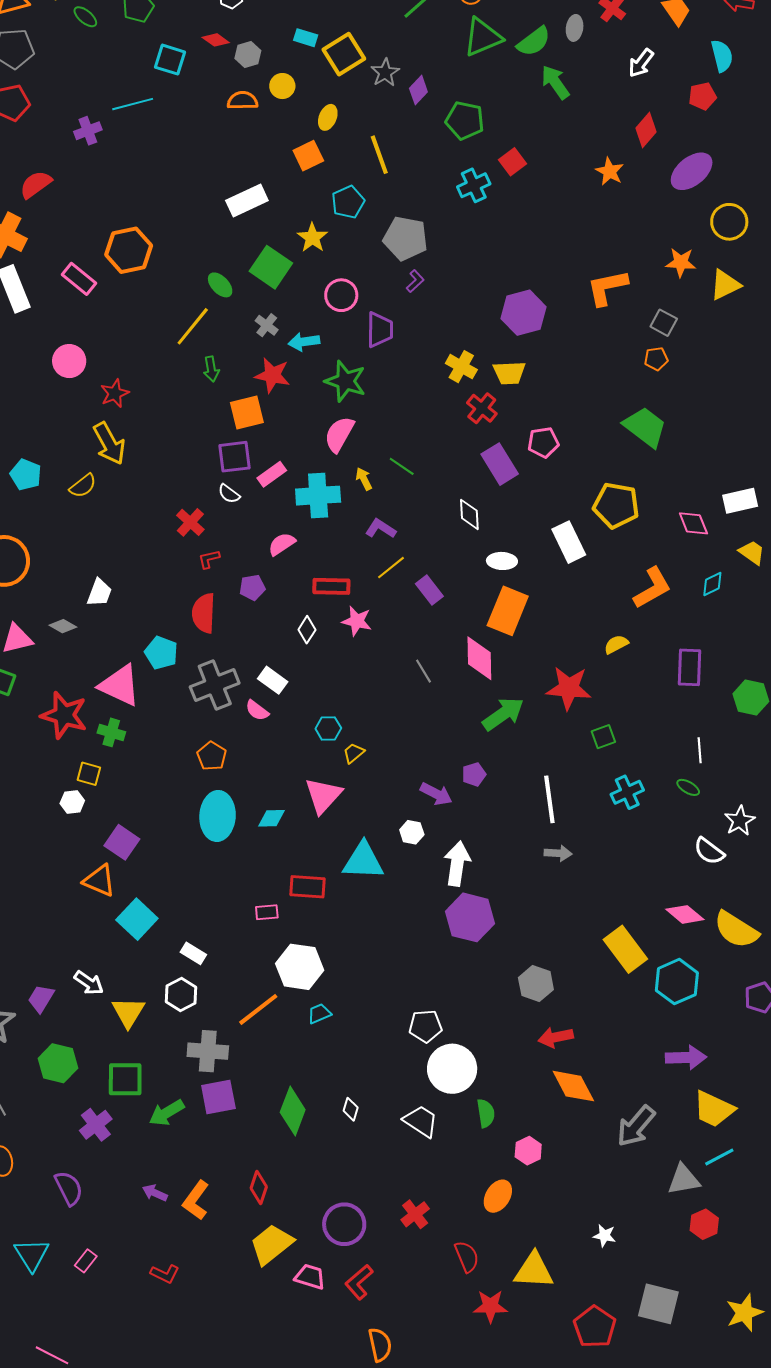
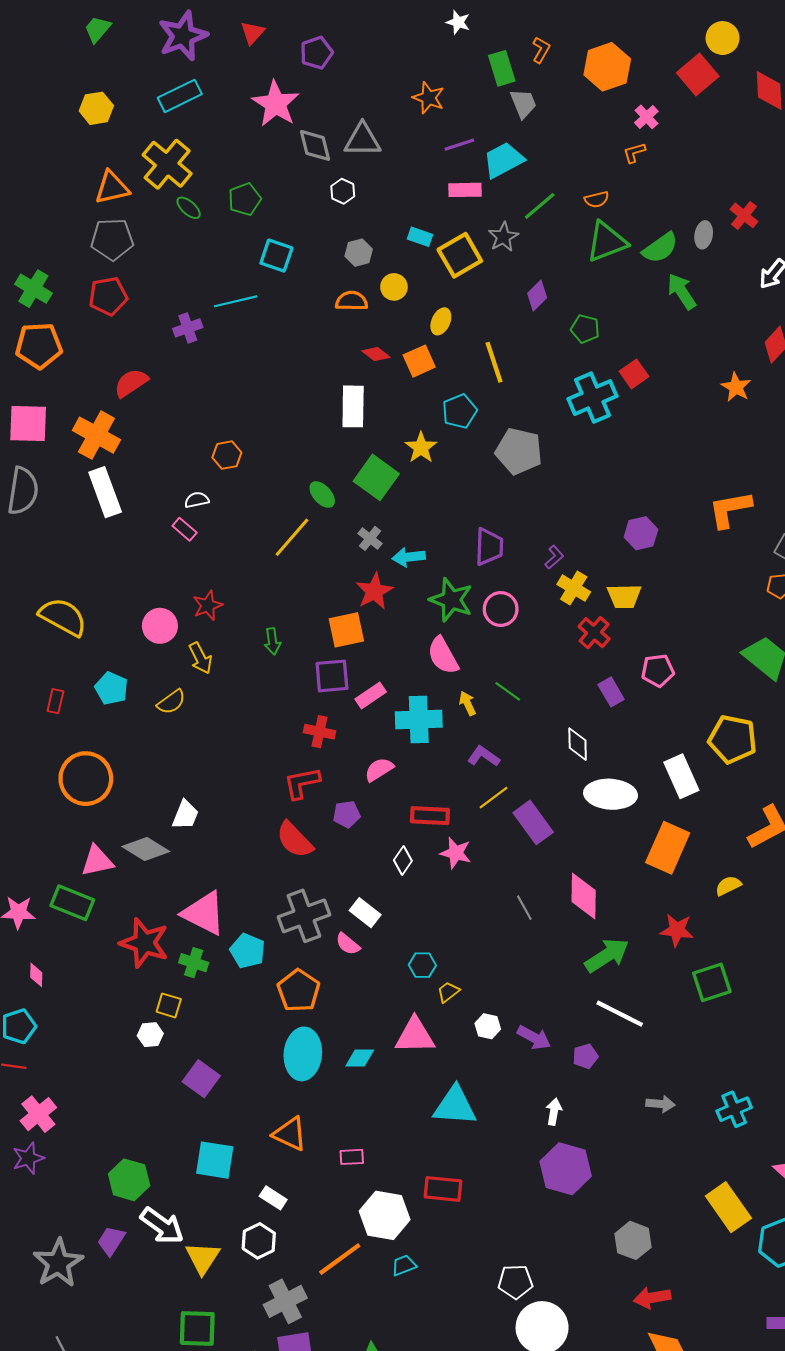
red diamond: (216, 40) -> (376, 354), moved
gray star: (385, 73) -> (503, 237), moved
green pentagon: (465, 120) -> (585, 329), size x0.7
cyan cross: (474, 185) -> (593, 398), size x1.4
white rectangle: (247, 201) -> (353, 406), turned -66
orange hexagon: (129, 250) -> (227, 455), size x0.6
pink rectangle: (79, 279) -> (185, 529), moved, size x0.7
purple L-shape: (415, 281) -> (554, 557), moved
pink circle: (341, 295) -> (501, 609), moved
purple hexagon: (524, 313) -> (641, 533), size x0.7
pink circle: (69, 361) -> (160, 626), moved
green arrow: (211, 369) -> (272, 641), moved
red star: (272, 375) -> (374, 591), turned 30
pink semicircle: (339, 434) -> (443, 656), turned -60
yellow arrow: (109, 443) -> (200, 658), size x0.7
purple rectangle: (500, 464) -> (611, 692), size x0.7
white semicircle: (229, 494) -> (197, 500), moved, turned 130
red cross: (190, 522) -> (320, 732), moved, turned -32
red L-shape: (209, 559) -> (302, 783), size x1.6
white ellipse: (502, 561) -> (611, 794), size x1.6
purple rectangle: (429, 590) -> (533, 822), size x1.4
orange rectangle: (508, 611) -> (668, 848), moved
red semicircle: (204, 613) -> (295, 840), turned -48
gray diamond: (63, 626) -> (146, 849), size x1.6
cyan pentagon: (161, 653) -> (248, 951), moved
red star: (569, 688) -> (677, 930), size x0.7
green square: (603, 737) -> (712, 982), size x1.5
orange pentagon: (212, 756) -> (299, 991), size x1.4
purple pentagon: (474, 774) -> (585, 1056), moved
cyan cross: (627, 792) -> (734, 1109), moved
pink triangle: (323, 796) -> (415, 1036), turned 45
white line: (549, 799) -> (620, 1014), moved, turned -57
white hexagon: (412, 832) -> (488, 1026), moved
white arrow: (457, 864) -> (554, 1112), size x0.6
orange triangle: (99, 881) -> (290, 1134), moved
red rectangle: (308, 887) -> (443, 1189), moved
cyan square: (137, 919) -> (215, 1160), turned -36
white arrow: (89, 983) -> (162, 1226), size x1.4
gray cross: (208, 1051) -> (285, 1301), turned -33
green hexagon: (58, 1063) -> (129, 1180), moved

